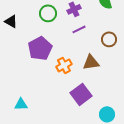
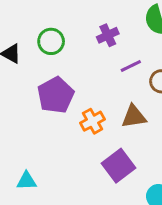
green circle: (48, 13) -> (51, 41), moved
purple line: (79, 29) -> (131, 66), moved

